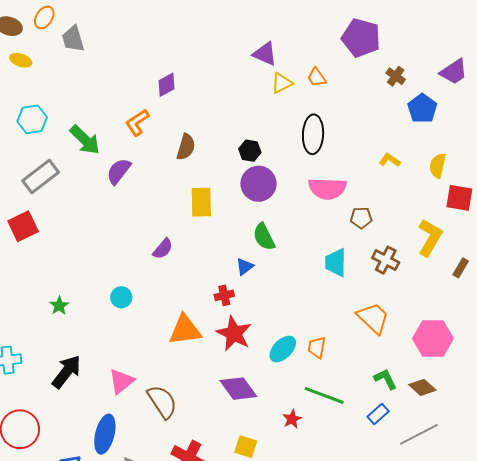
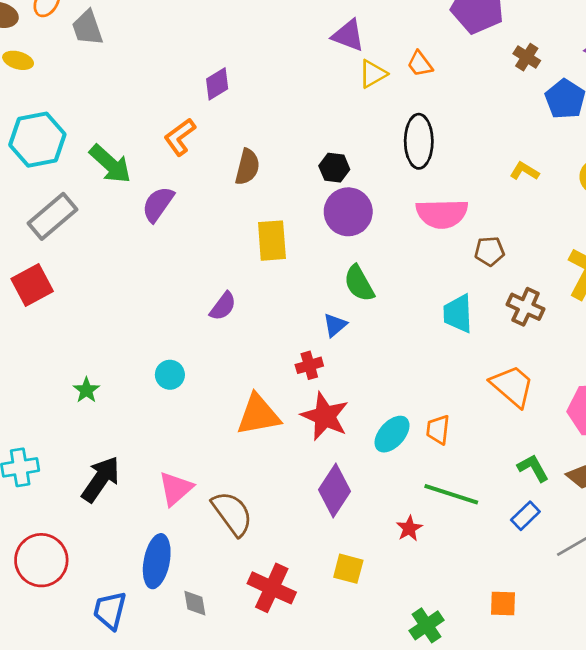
cyan hexagon: (32, 119) -> (37, 140), size x1.4
purple diamond: (238, 389) -> (334, 491), turned 72

